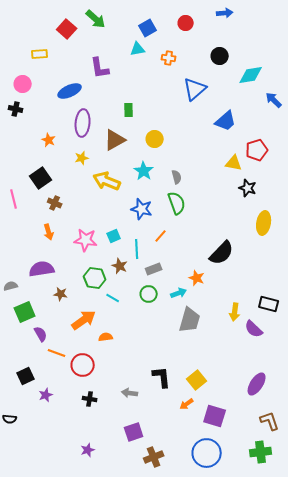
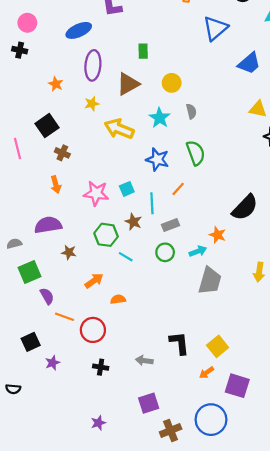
gray semicircle: (177, 177) -> (191, 111), moved
orange arrow: (84, 320) -> (94, 281), size x0.7
blue circle: (207, 453) -> (211, 420), moved

